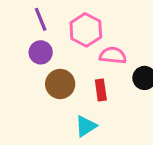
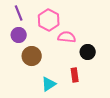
red rectangle: (101, 90) -> (75, 75), moved

